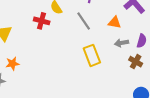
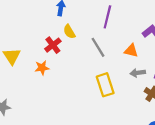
red cross: (42, 21) -> (53, 45), turned 35
orange star: (12, 64) -> (42, 68), moved

